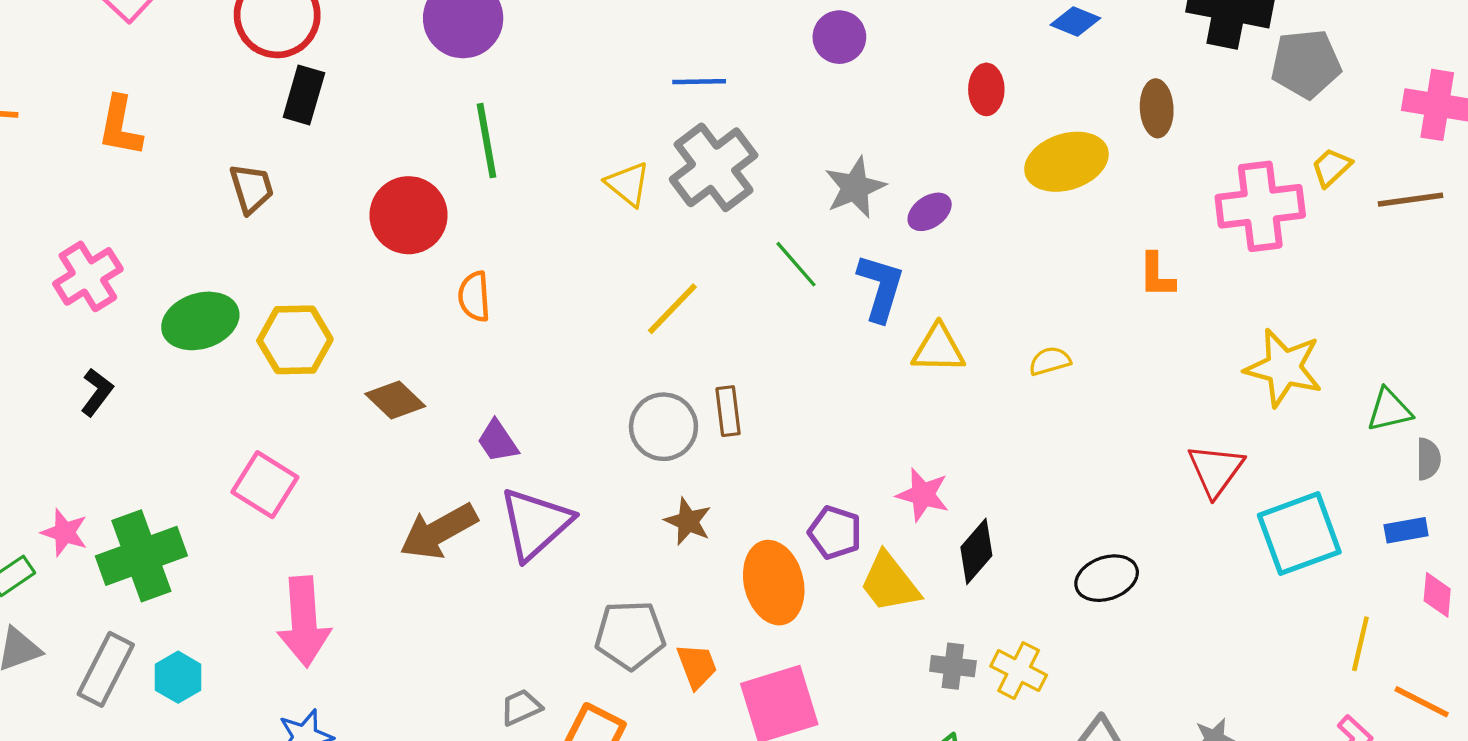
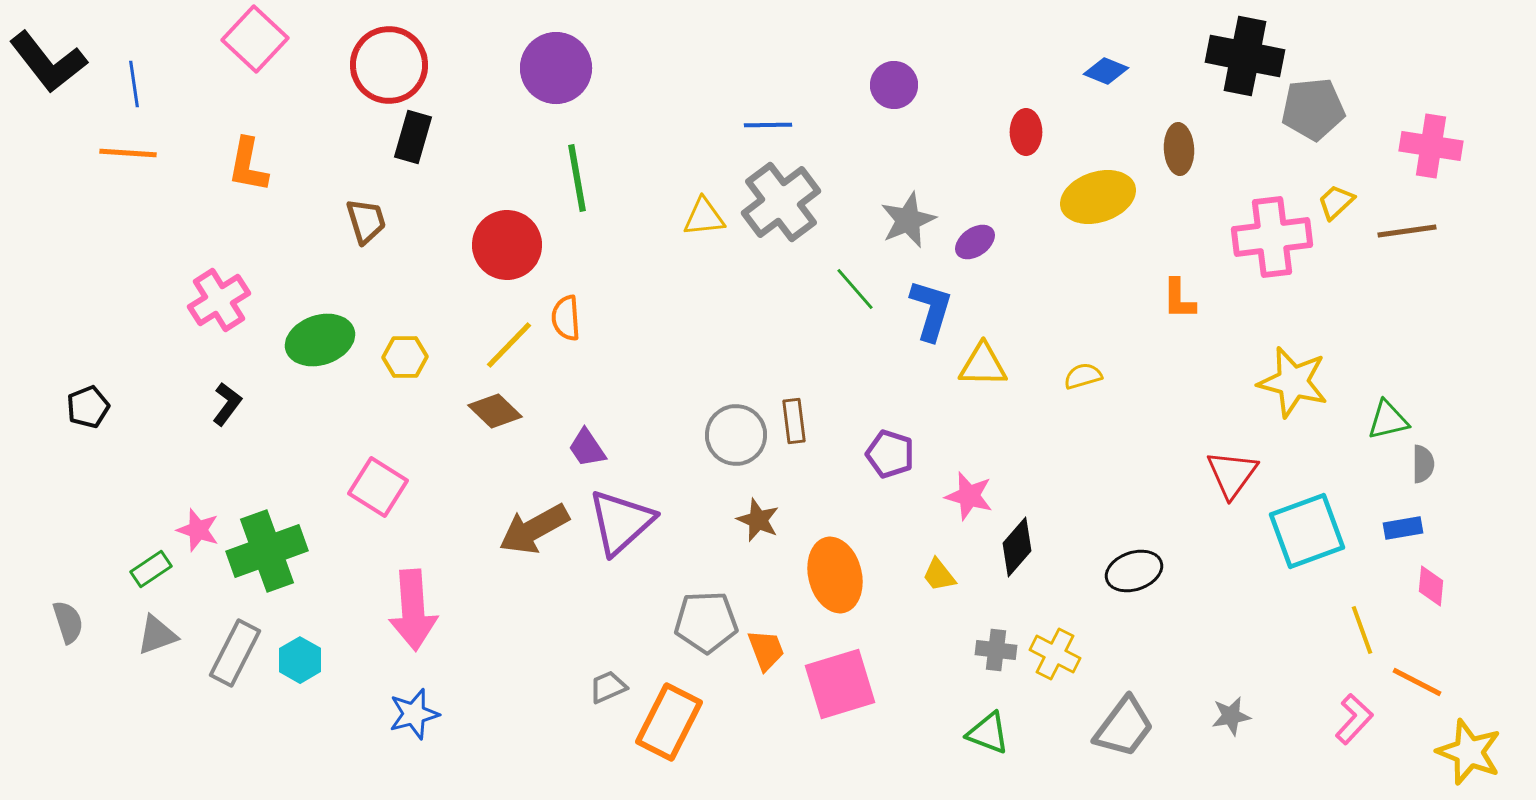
yellow triangle: (628, 184) -> (704, 217), turned -45
yellow line: (672, 309) -> (509, 345), moved
yellow hexagon: (295, 340) -> (405, 357), size x0.7
purple pentagon: (835, 532) -> (890, 454), moved
yellow trapezoid: (889, 583) -> (939, 575), size x0.6
yellow line: (1360, 644) -> (1362, 630), turned -33

